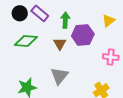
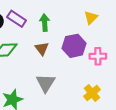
purple hexagon: (83, 35) -> (74, 46), moved

